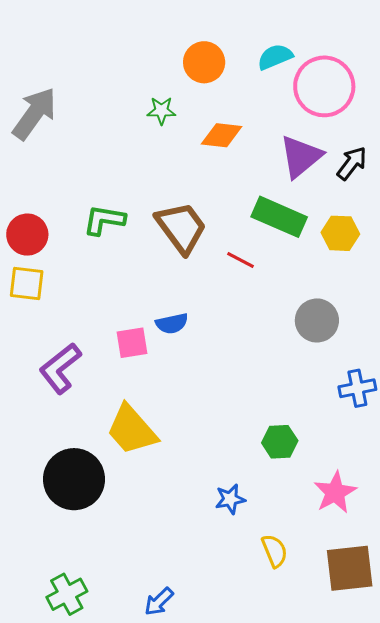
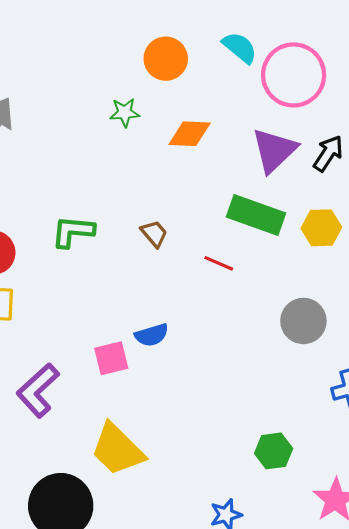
cyan semicircle: (275, 57) -> (240, 48), turned 66
brown trapezoid: (181, 227) -> (154, 234), size x0.5

